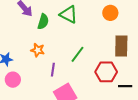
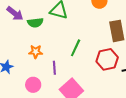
green semicircle: (43, 22) -> (35, 23), turned 77
pink circle: (13, 80) -> (33, 85), moved

